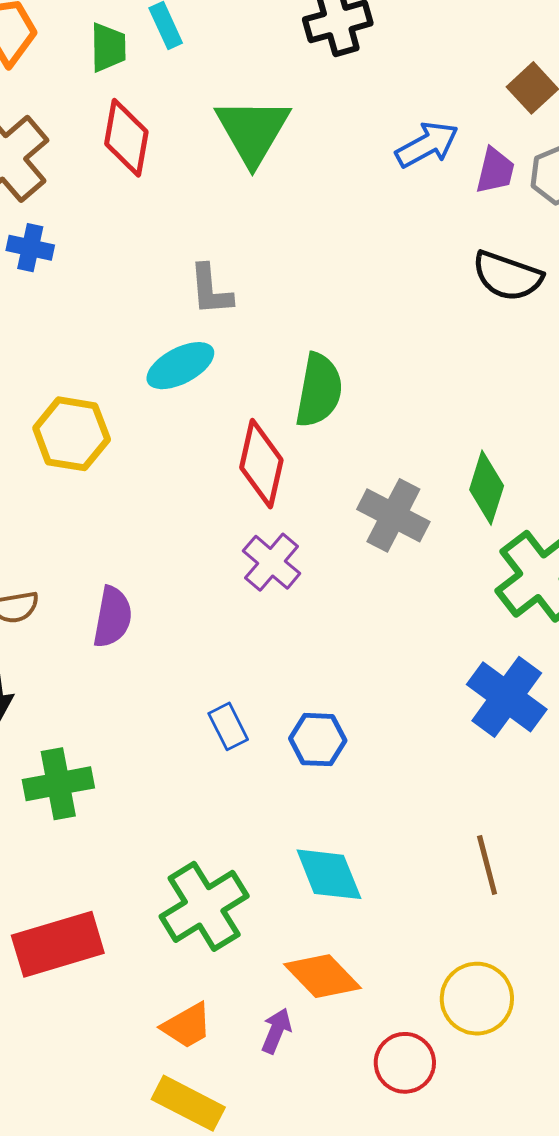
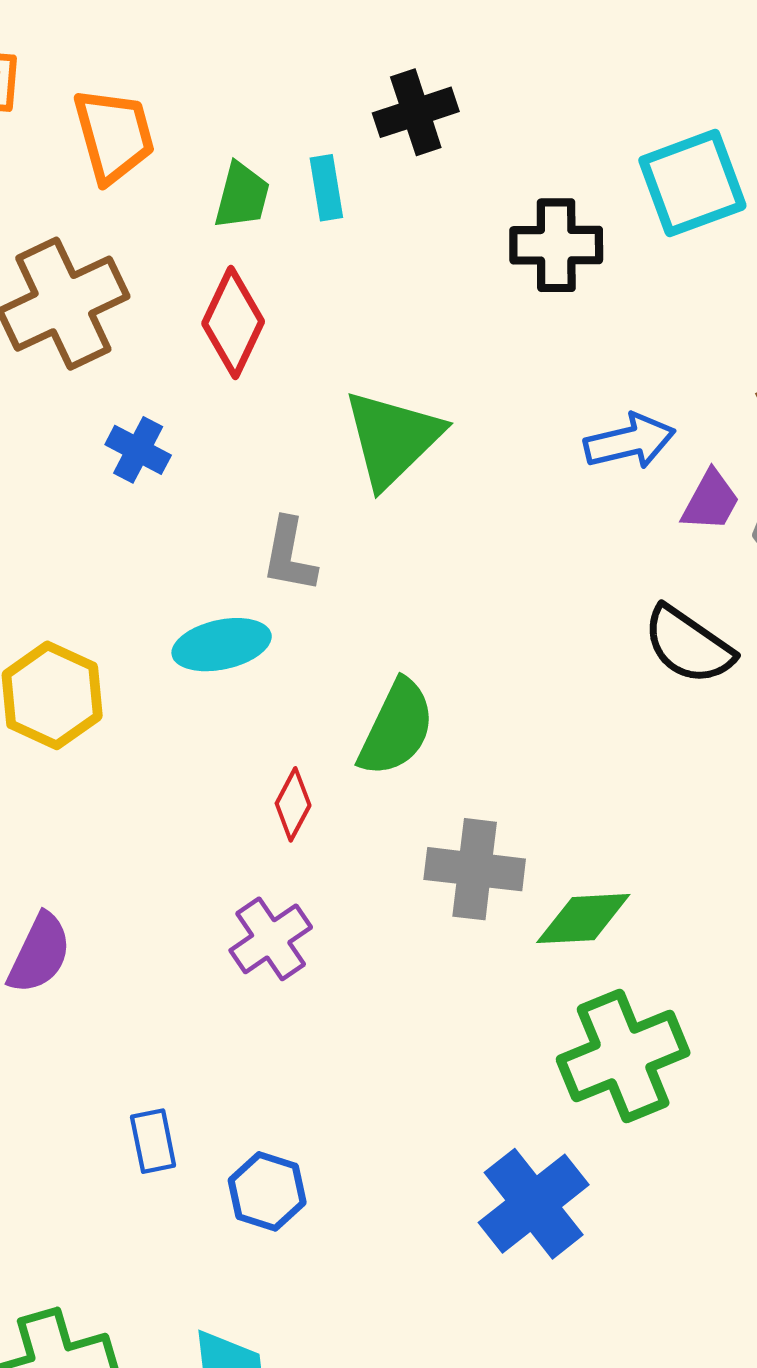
green triangle: (253, 131) -> (393, 438), moved
blue cross: (30, 248) -> (138, 450), moved
red diamond: (261, 464) -> (293, 804), size x0.6
green diamond: (487, 488) -> (583, 919), turned 54
gray cross: (393, 515) -> (475, 869), moved, turned -36

